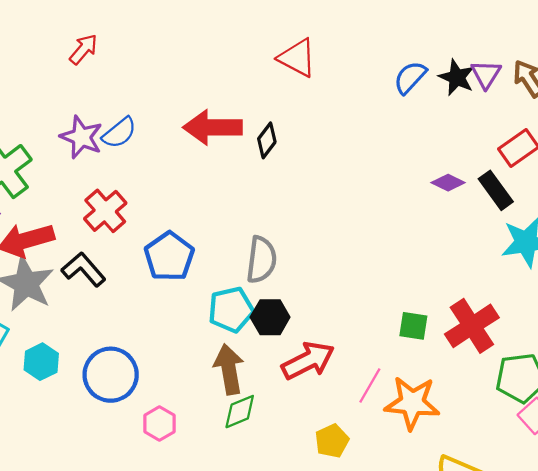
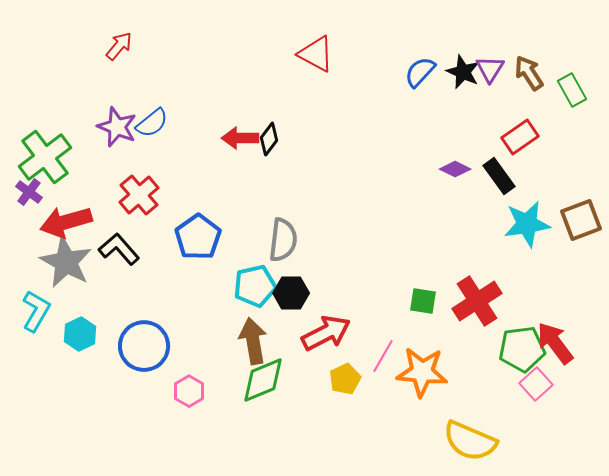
red arrow: (213, 127) -> (240, 138), moved, size x0.7
black diamond: (267, 140) -> (269, 139), moved
green diamond: (240, 412) -> (263, 380), size x1.4
yellow pentagon: (332, 441) -> (345, 379), moved

